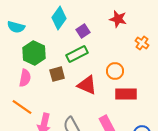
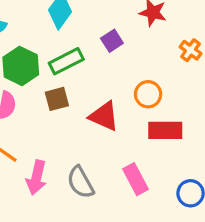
purple square: (83, 31) -> (112, 41), moved
green rectangle: (77, 54) -> (66, 61), moved

